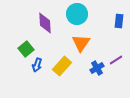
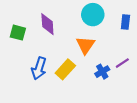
cyan circle: (77, 14) -> (93, 15), moved
green square: (26, 49) -> (18, 33), moved, turned -35
blue arrow: (37, 65) -> (39, 68), size x1.5

